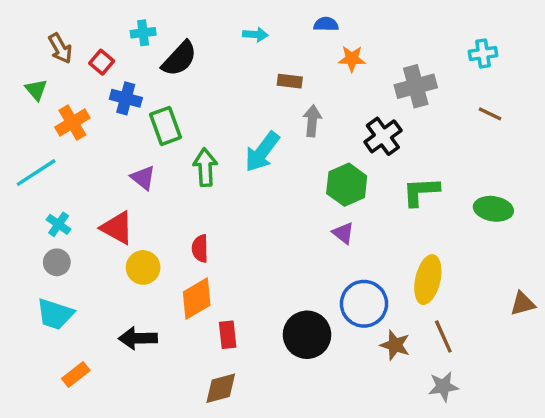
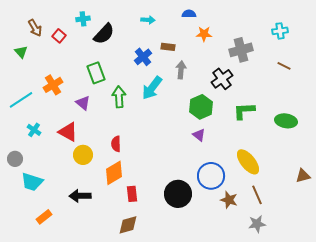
blue cross: (126, 98) -> (143, 57), moved, turned 36
orange cross: (72, 123) -> (53, 85), moved
gray circle: (57, 262) -> (15, 159), moved
yellow ellipse: (428, 280) -> (248, 162), turned -52

